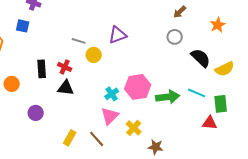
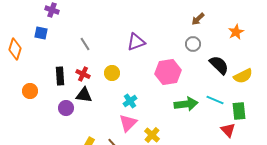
gray line: (79, 41) -> (85, 44), moved, turned 40
yellow circle: (94, 55) -> (112, 73), moved
pink hexagon: (138, 87) -> (168, 72), moved
purple circle: (36, 113) -> (66, 108), moved
red triangle: (210, 123) -> (228, 130), turned 42

